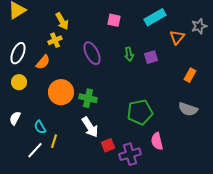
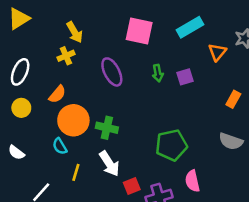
pink square: (114, 20) -> (139, 31), size x1.6
orange semicircle: (43, 62) -> (57, 94), moved
white semicircle: (15, 118) -> (16, 153), turned -80
cyan semicircle: (40, 127) -> (60, 146), moved
yellow line: (54, 141) -> (76, 172), moved

